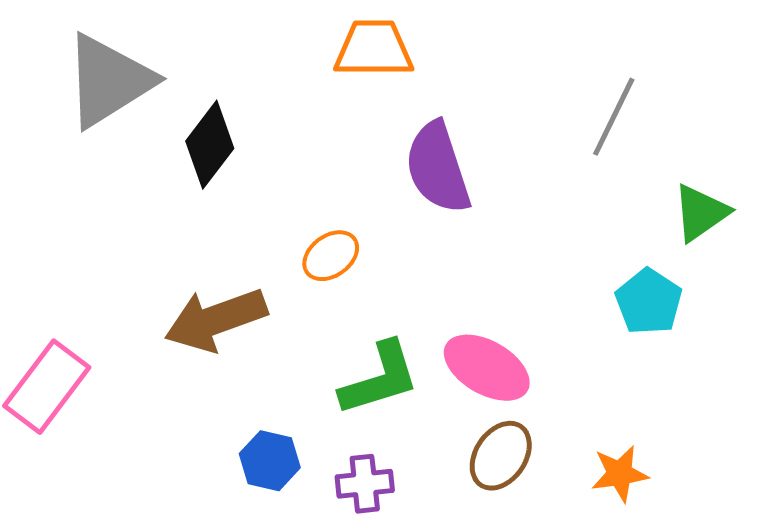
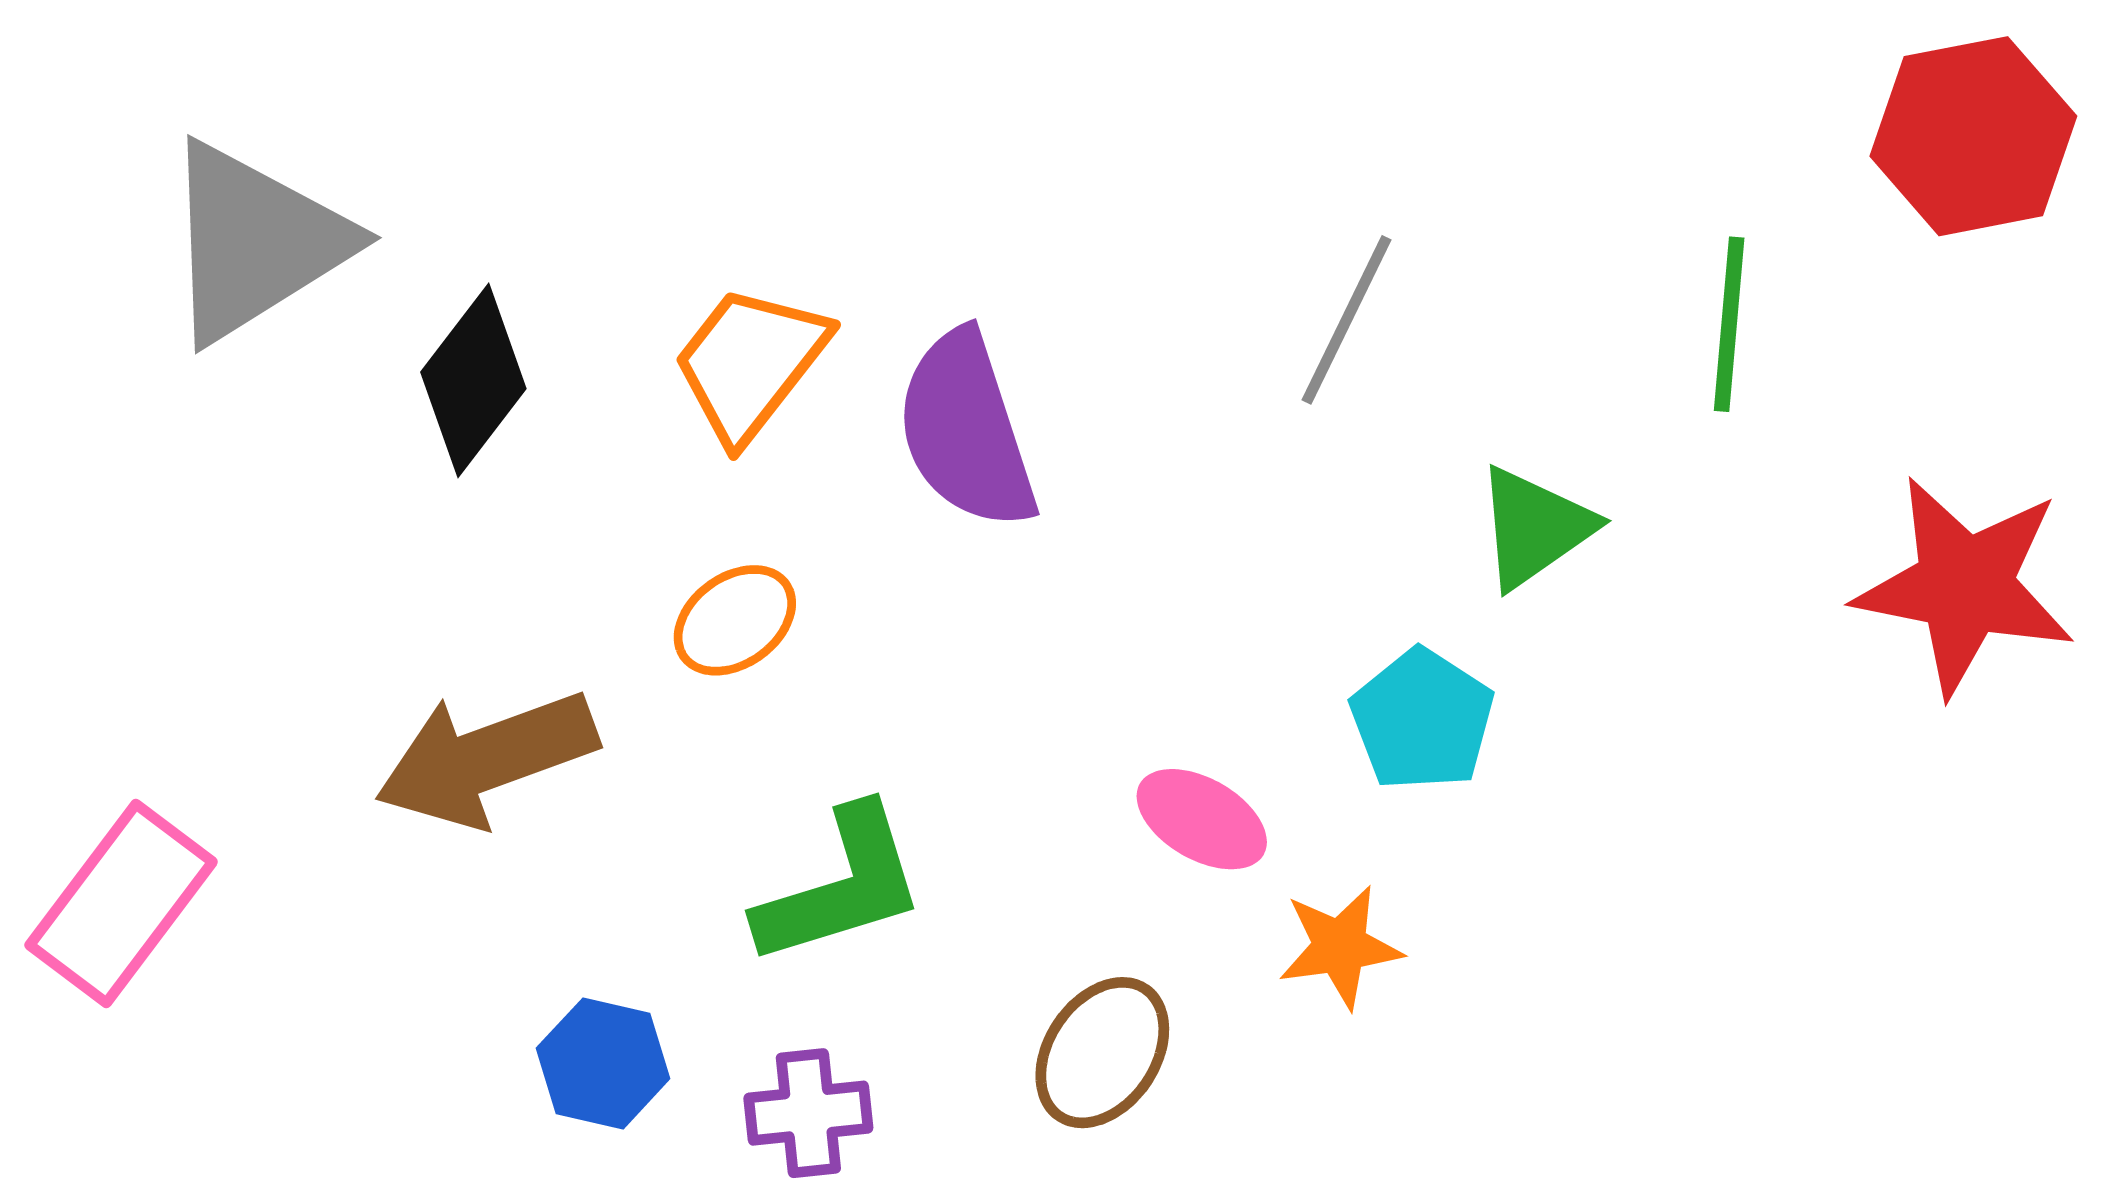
orange trapezoid: (374, 49) -> (750, 363), moved, turned -52
pink ellipse: (487, 368) -> (1202, 819), moved, size x0.7
orange star: (620, 474) -> (1340, 947), moved

